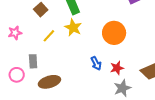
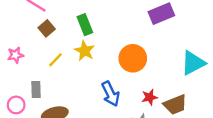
blue arrow: (96, 63) -> (111, 94), size x1.5
red star: (117, 68) -> (150, 97), moved

